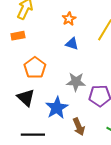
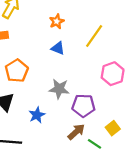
blue star: (57, 108) -> (37, 115), size x0.7
brown arrow: (79, 127) -> (76, 132), moved, turned -114

